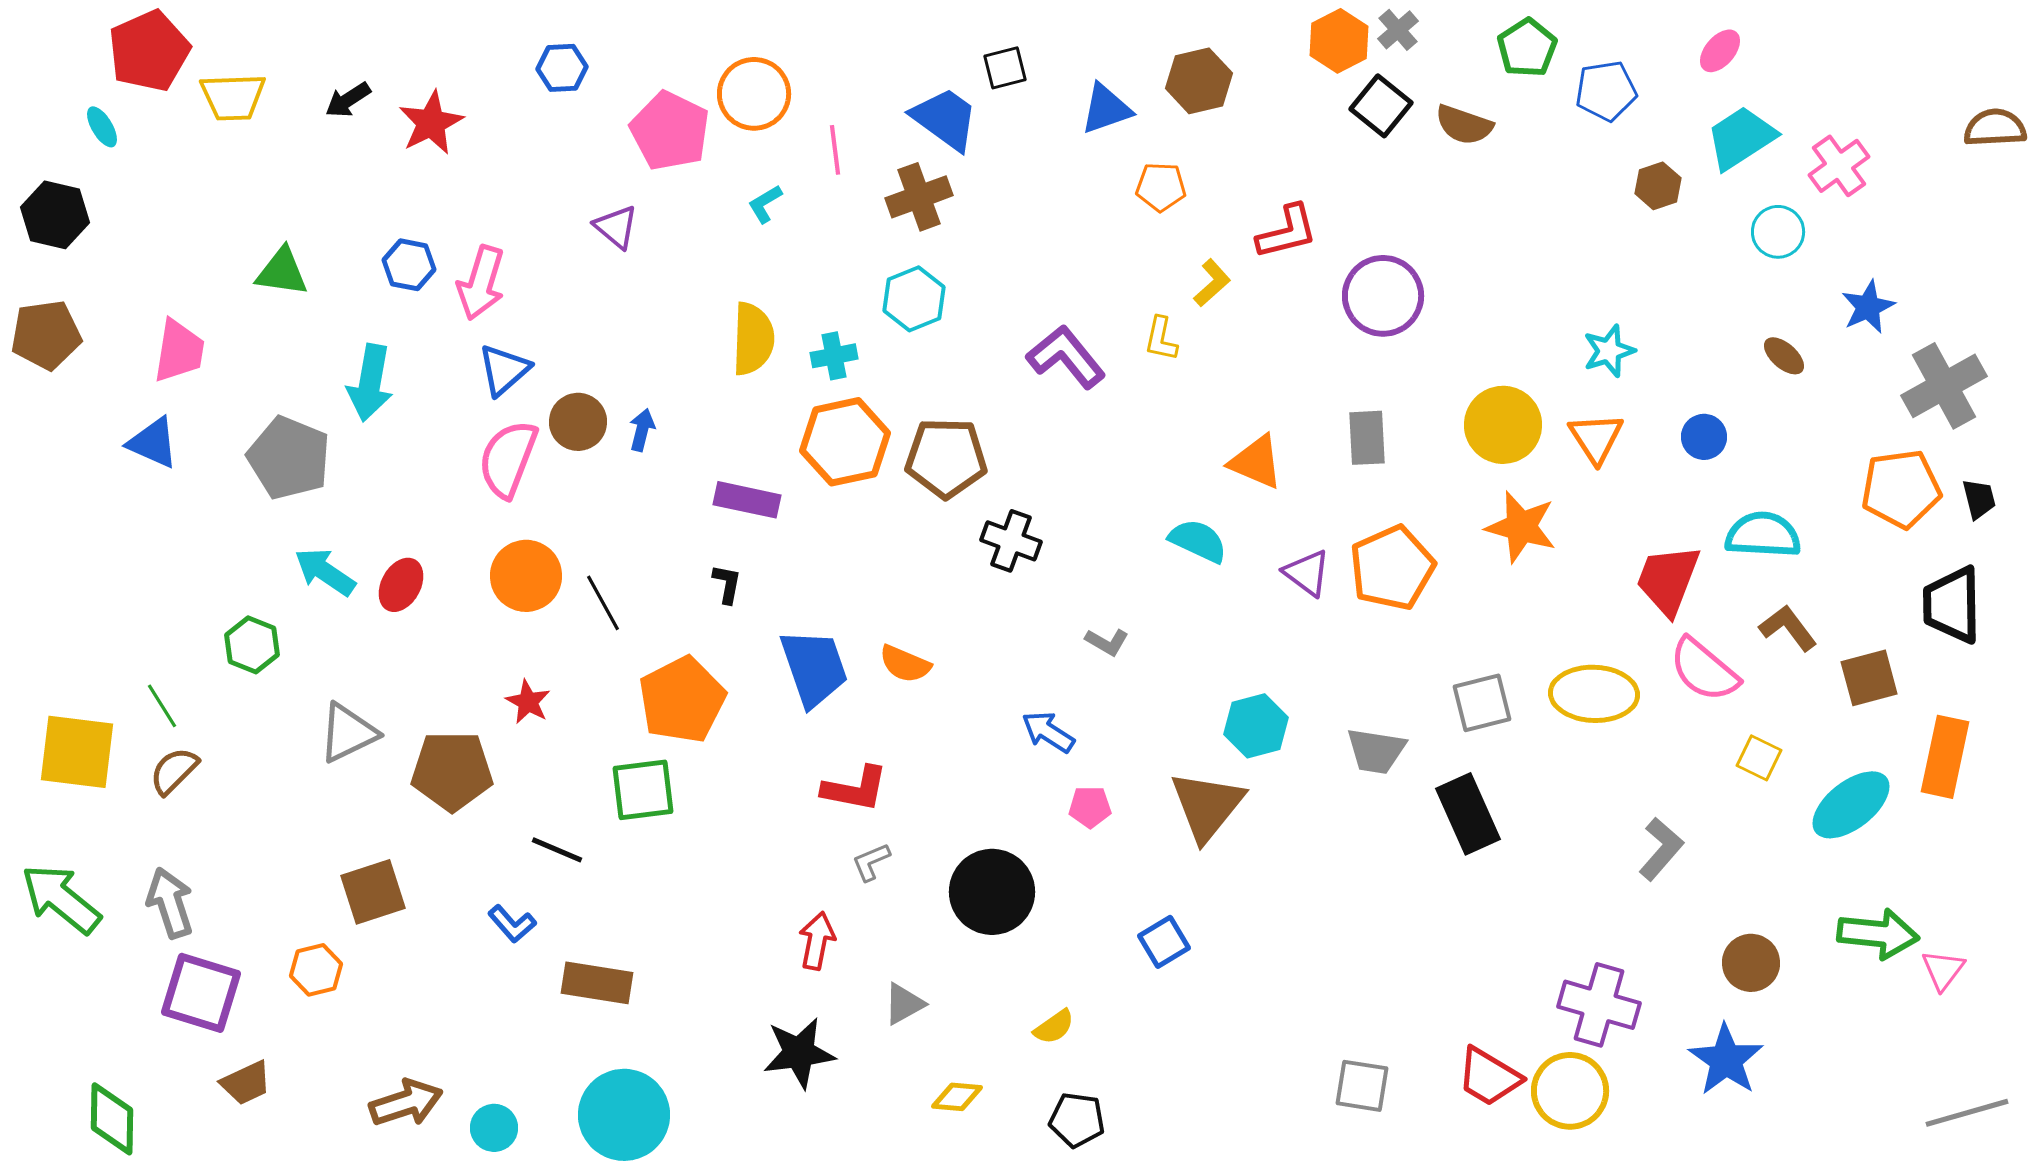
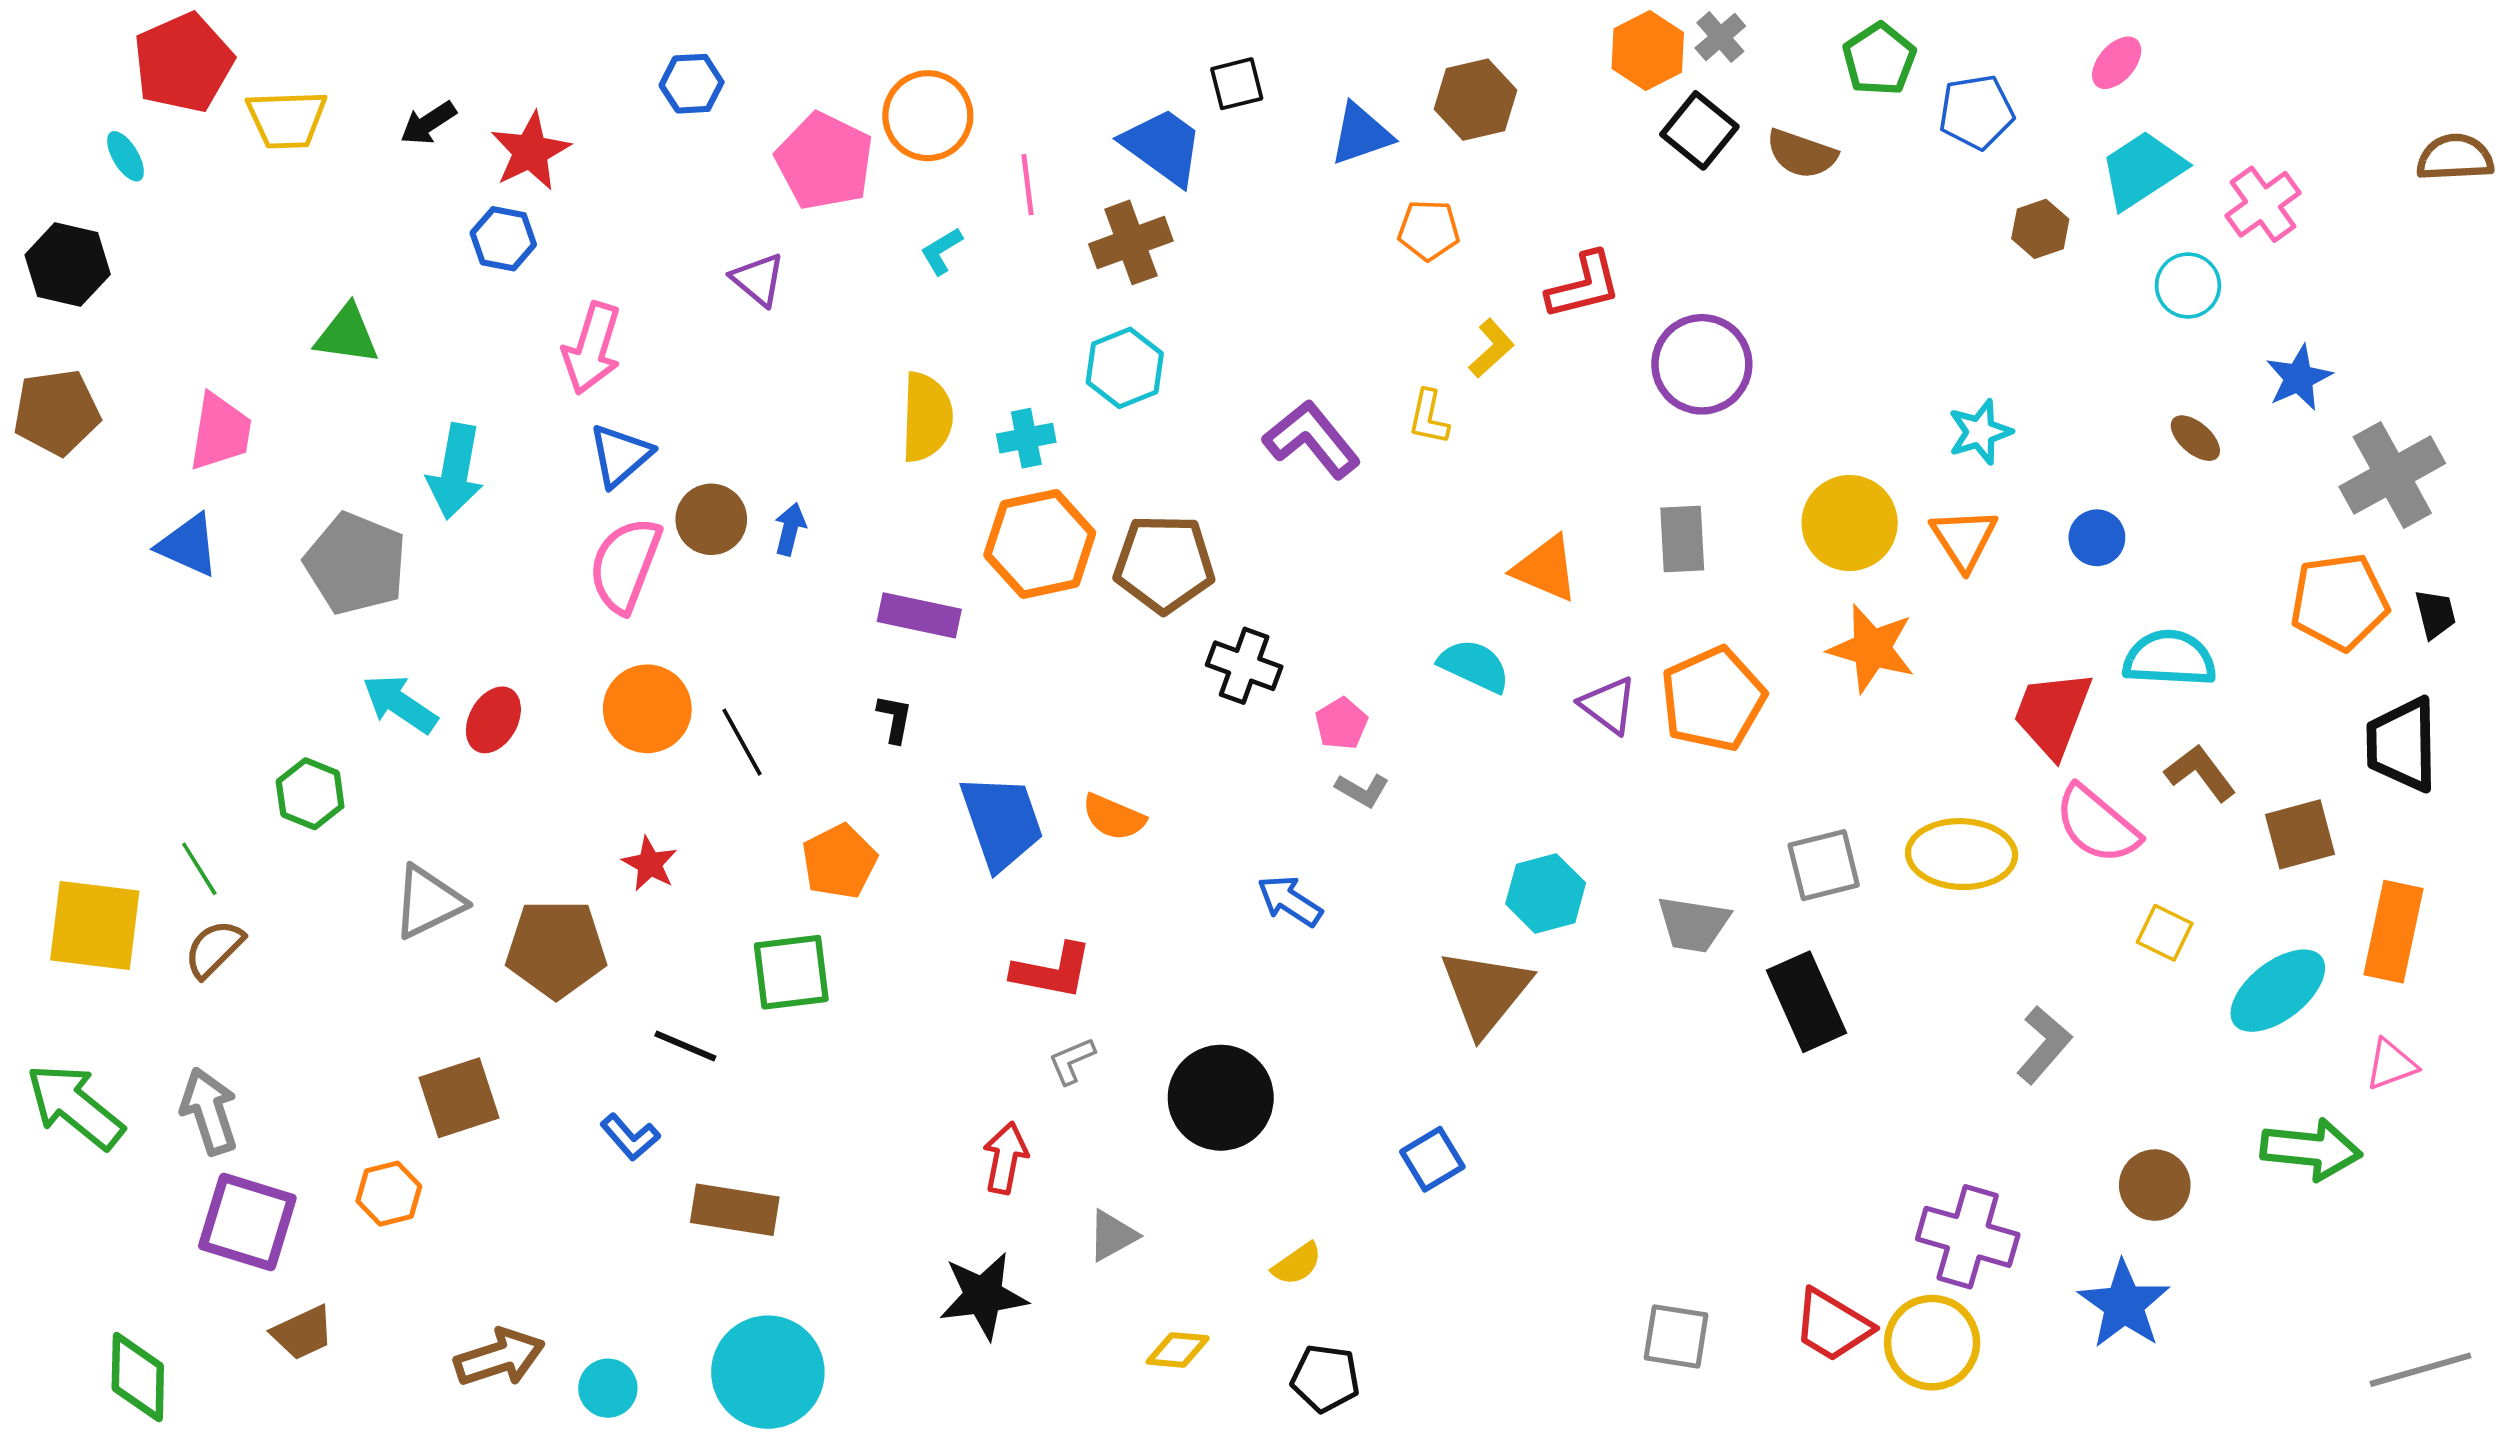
blue hexagon: (409, 265) -> (503, 239), moved
orange pentagon: (682, 700) -> (839, 861), size x0.7
pink pentagon: (1090, 807) -> (1341, 724), moved, turned -30
pink triangle: (1943, 970) -> (2391, 1064), moved, turned 33

